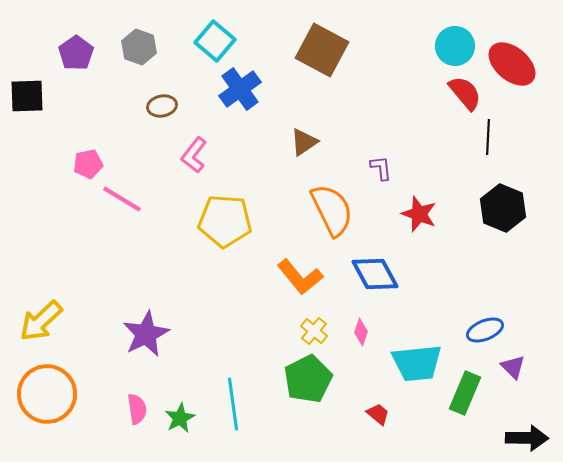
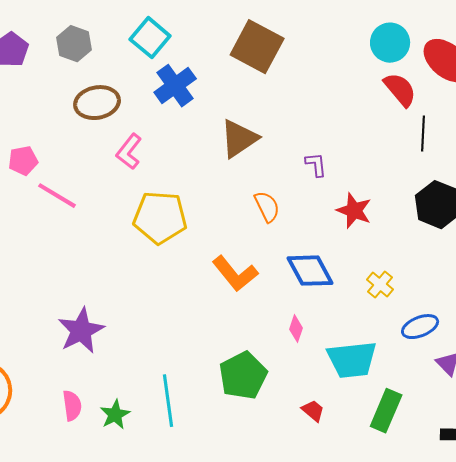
brown ellipse: (162, 106) -> (97, 103), size x1.5
brown triangle: (304, 142) -> (239, 139), size x1.4
orange semicircle: (332, 210) -> (267, 207), size x0.6
yellow cross: (314, 331) -> (380, 285), moved
green rectangle: (465, 393) -> (386, 411), moved

